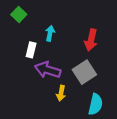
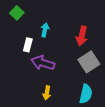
gray square: (84, 72) -> (89, 62), moved
yellow arrow: (61, 93) -> (47, 93), moved

